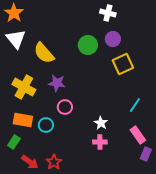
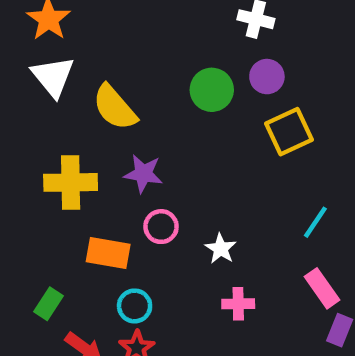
yellow cross: (24, 87) -> (71, 182), turned -30
orange rectangle: (23, 120) -> (108, 253), moved
white star: (101, 123) -> (221, 249), moved
cyan circle: (46, 125) -> (135, 306), moved

